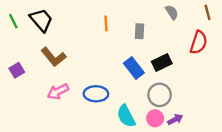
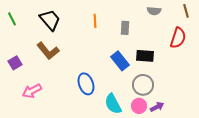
gray semicircle: (172, 12) -> (154, 11), turned 128
black trapezoid: (41, 20) -> (50, 20), moved
black rectangle: (162, 63) -> (145, 56), turned 30
pink arrow: (58, 92) -> (32, 91), moved
blue ellipse: (96, 94) -> (86, 84), turned 70

